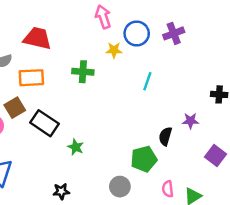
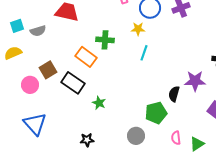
yellow star: (114, 50) -> (138, 29), moved
orange rectangle: (31, 78) -> (86, 57), moved, turned 40
cyan line: (147, 81) -> (144, 53), moved
purple star: (190, 121) -> (195, 81), size x1.5

